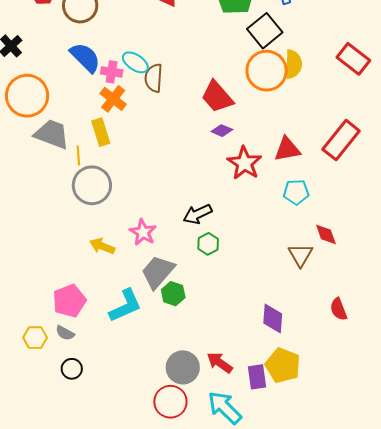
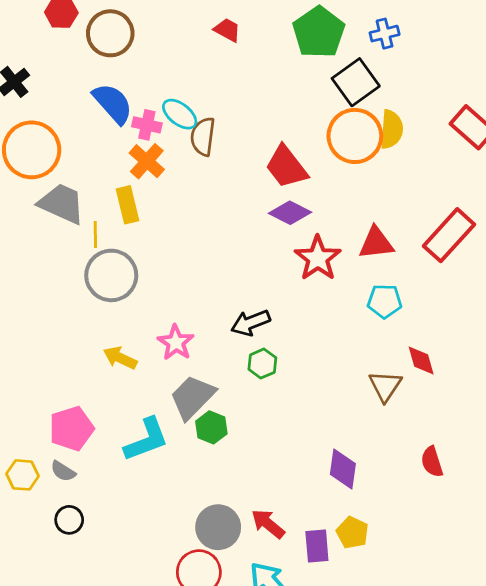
purple diamond: (222, 131) -> (290, 213), size x1.4
yellow pentagon: (283, 365) -> (352, 533), size x0.7

